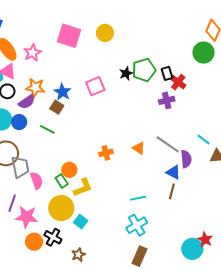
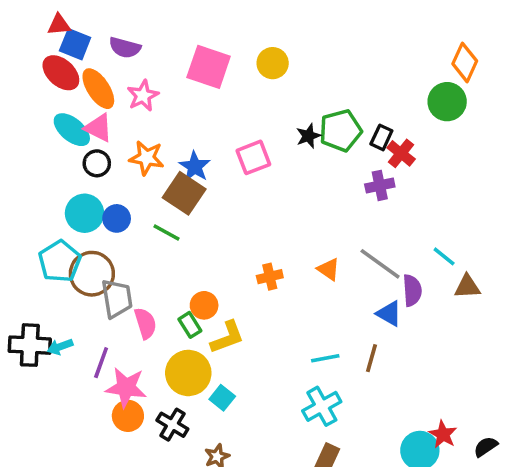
black rectangle: (167, 73) -> (381, 137), turned 40
purple semicircle: (27, 102) -> (125, 48), moved, turned 48
brown square: (57, 107) -> (184, 193), size x1.6
brown line: (172, 191) -> (371, 358), moved
orange circle: (34, 242) -> (128, 416), moved

